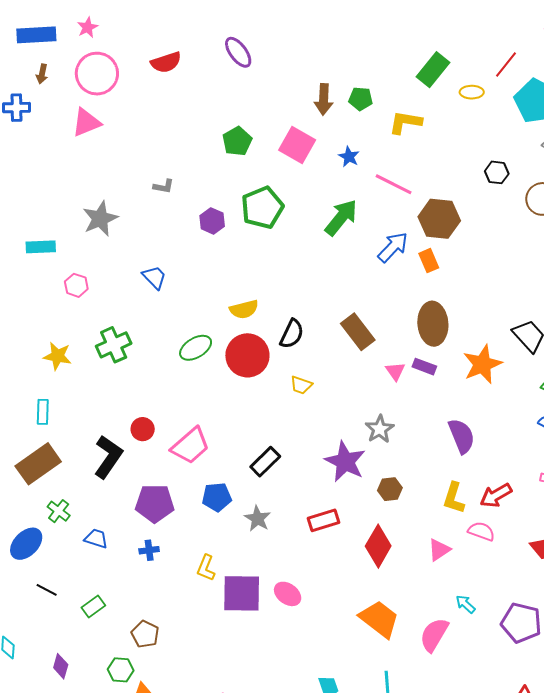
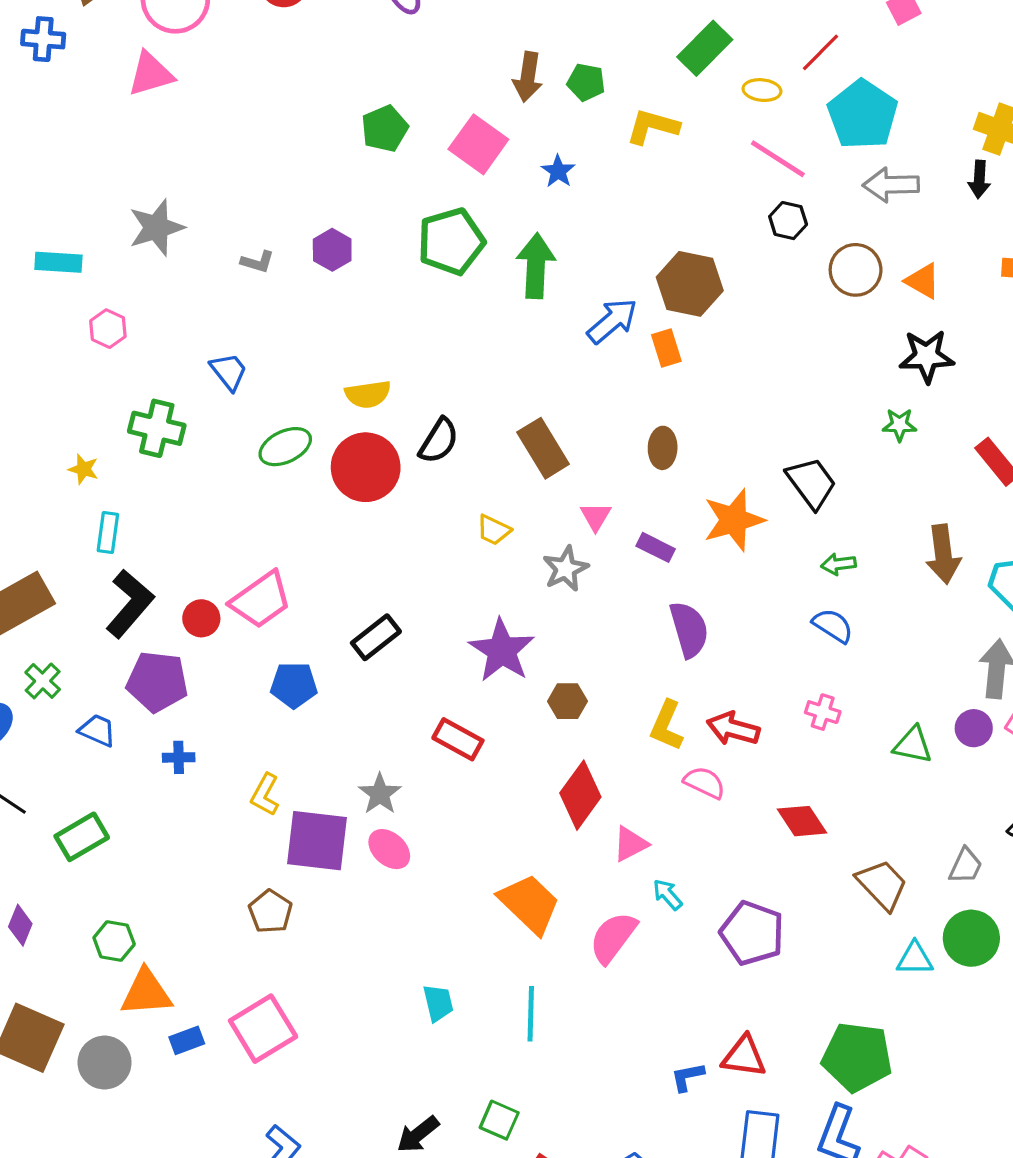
pink line: (394, 184) -> (778, 159), moved
gray L-shape: (164, 186) -> (258, 262), moved
green pentagon: (262, 208) -> (451, 241), moved
green arrow: (341, 218) -> (536, 266), turned -42
blue trapezoid: (154, 277) -> (229, 371), moved
brown ellipse: (433, 324) -> (663, 448), size x0.6
green cross: (114, 345) -> (157, 428), turned 32
yellow star: (57, 356) -> (83, 469), moved, size x0.7
purple rectangle: (424, 367) -> (656, 547), moved
yellow trapezoid: (301, 385) -> (494, 530), moved
cyan rectangle: (43, 412) -> (108, 532), moved
red circle: (143, 429) -> (201, 618), moved
gray star: (380, 429) -> (566, 569), moved
red arrow: (496, 495) -> (733, 729), turned 40
purple pentagon: (155, 503) -> (157, 682), moved
gray star: (257, 519) -> (380, 794), moved
red rectangle: (323, 520) -> (458, 739), turned 40
red diamond: (378, 546) -> (580, 795), moved
pink triangle: (439, 550) -> (630, 844), moved
green rectangle: (93, 607) -> (82, 837), size x1.4
brown pentagon: (145, 634) -> (270, 912), moved

